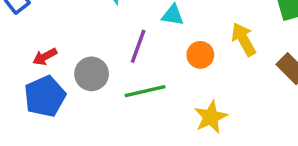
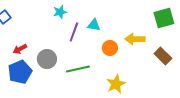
yellow arrow: (244, 39) -> (135, 39), turned -60
purple line: (138, 46) -> (74, 32), moved

